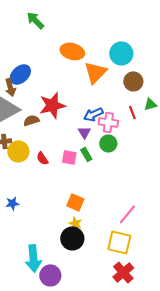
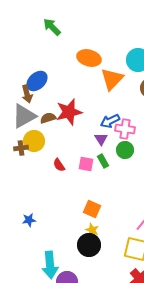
brown semicircle: (31, 120) -> (48, 118), moved
yellow circle: (18, 151) -> (34, 141), moved
blue star: (12, 203) -> (29, 220), moved

